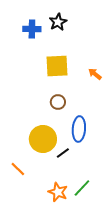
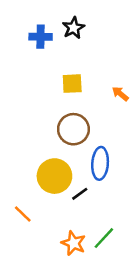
yellow square: (57, 66) -> (72, 84), size x0.7
brown circle: (58, 102) -> (73, 129), size x1.6

